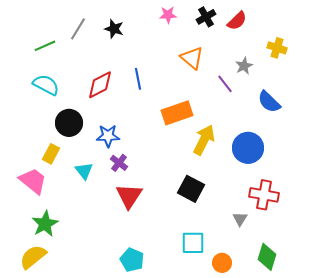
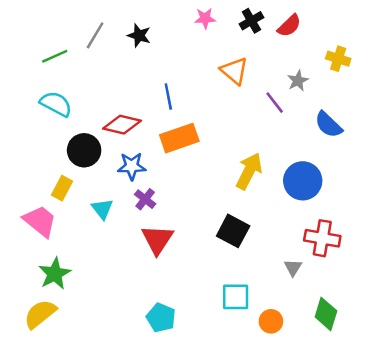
red diamond: (100, 85) -> (122, 125), moved, turned 40
orange rectangle: (177, 113) -> (179, 138), moved

